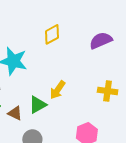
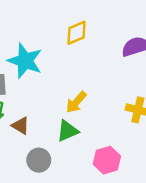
green triangle: (38, 105) -> (68, 131), moved

